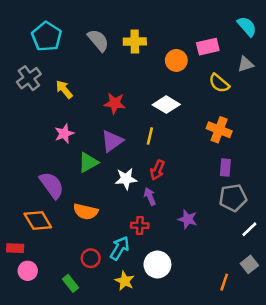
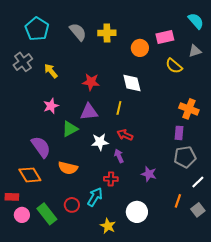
white diamond: (166, 105) -> (132, 83), turned 45
orange cross: (219, 130) -> (189, 109), moved
purple triangle: (112, 141) -> (89, 112), turned 30
red arrow: (157, 170) -> (125, 135), turned 91
white circle: (157, 264) -> (137, 212), moved
yellow star: (125, 281) -> (108, 226), moved
orange line: (224, 282) -> (178, 201), moved
green rectangle: (71, 283) -> (47, 214), moved, size x1.5

